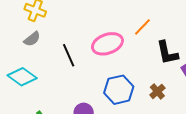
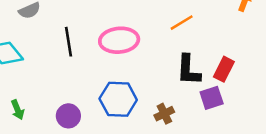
orange line: (142, 27) -> (182, 23), moved

